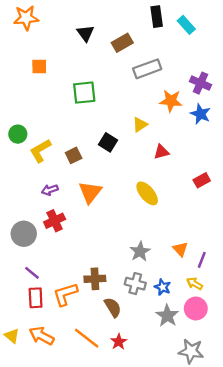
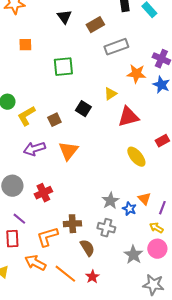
red triangle: (161, 152) -> (128, 117), size x1.6
purple arrow: (50, 190) -> (34, 149), size x1.5
yellow ellipse: (147, 193) -> (136, 157), moved
red cross: (55, 221) -> (43, 193), moved
blue star: (163, 287) -> (129, 209), moved
red rectangle: (36, 298) -> (12, 239), moved
orange arrow: (42, 336) -> (35, 263), moved

